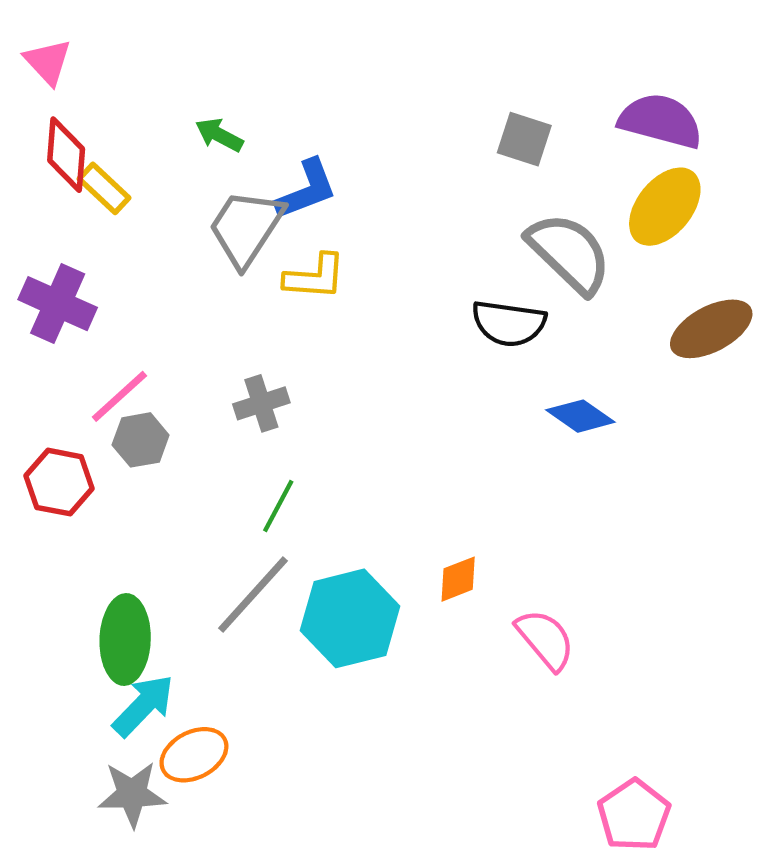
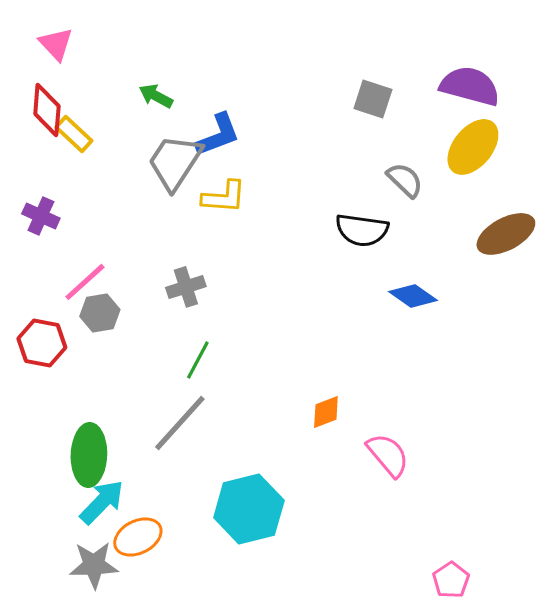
pink triangle: (48, 62) -> (56, 44), moved
gray semicircle: (569, 253) -> (405, 180), size x0.6
purple cross: (58, 304) -> (41, 216), size x0.7
cyan hexagon: (350, 618) -> (249, 509), moved
pink pentagon: (634, 815) -> (451, 580), size x0.7

